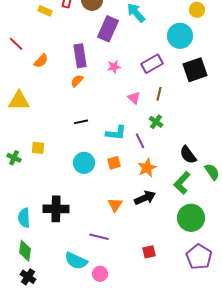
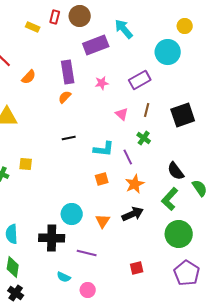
purple rectangle: (108, 29) -> (96, 45), turned 45
black square: (195, 70) -> (183, 115), moved
cyan circle: (84, 163) -> (72, 214), moved
black cross: (56, 209) -> (52, 238), moved
cyan semicircle: (76, 261) -> (64, 277), size x0.6

